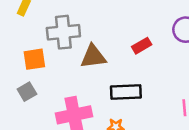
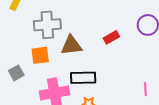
orange square: (34, 59) -> (40, 55), moved
black rectangle: (126, 92) -> (83, 78), moved

